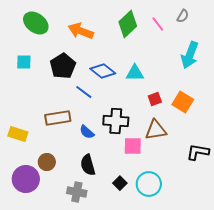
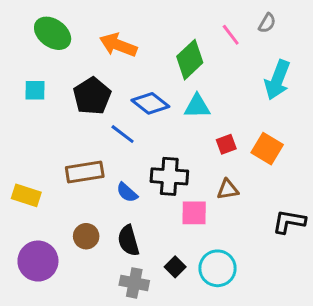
green diamond: (128, 24) -> (190, 60), moved
brown triangle: (156, 130) -> (228, 189), size x0.7
brown circle: (47, 162) -> (86, 236), moved
gray cross: (77, 192) -> (134, 283), moved

